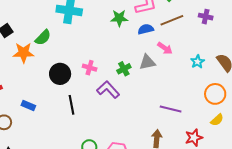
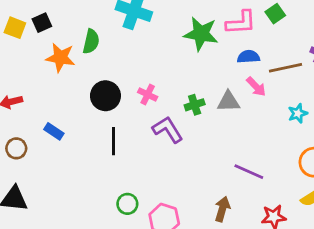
green star: (119, 18) -> (201, 34), size x1.4
brown line: (172, 20) -> (286, 68), moved
blue semicircle: (146, 29) -> (248, 57), moved
green semicircle: (43, 38) -> (91, 41), turned -42

